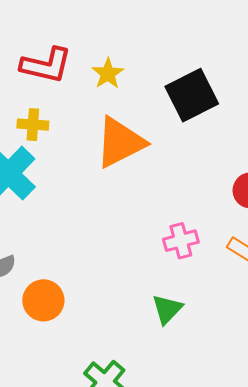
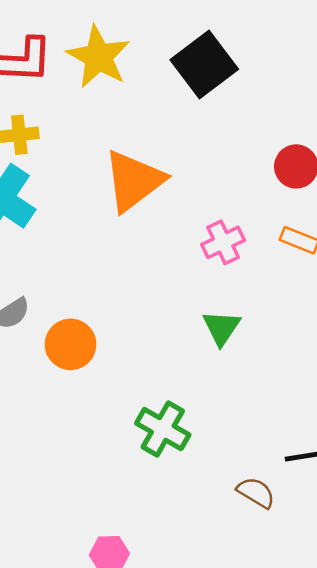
yellow star: (108, 74) -> (98, 57), size x1.6
orange triangle: (120, 142) -> (134, 181), moved

